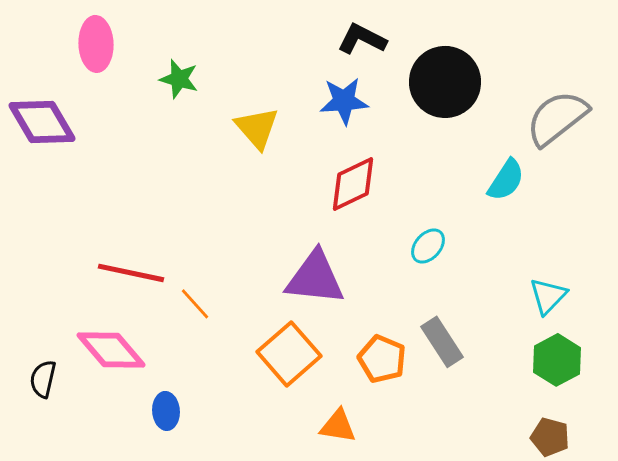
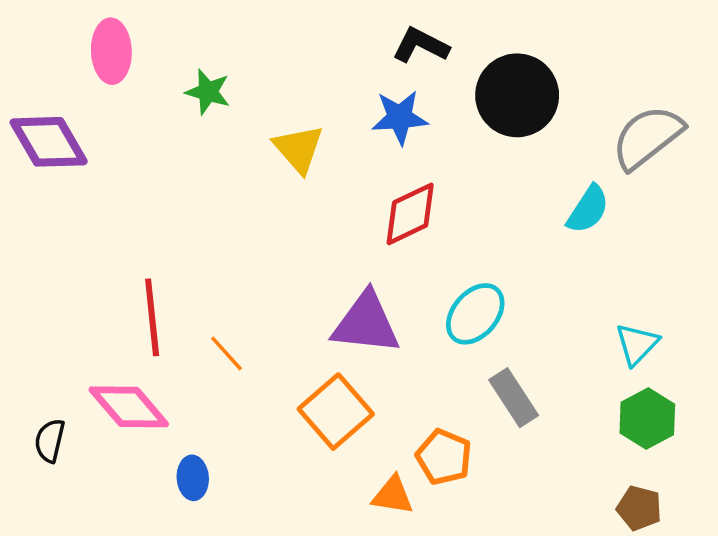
cyan ellipse: (428, 246) -> (475, 314), moved, size x1.5
red line: (131, 273) -> (152, 317), turned 72
orange pentagon: (382, 359) -> (444, 457), moved

